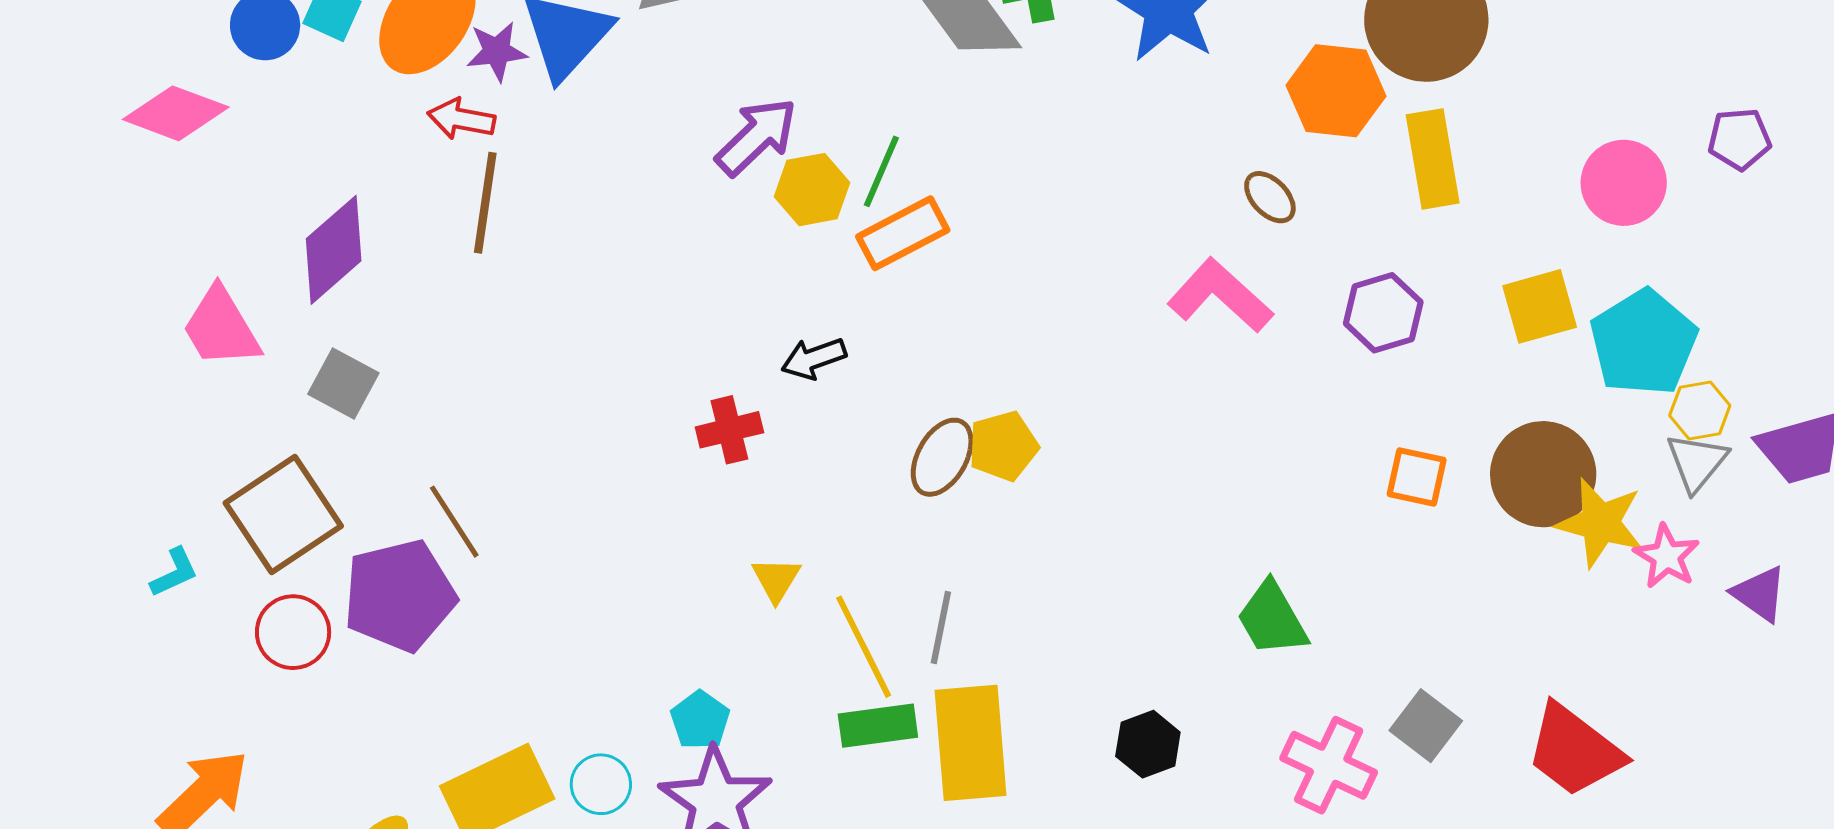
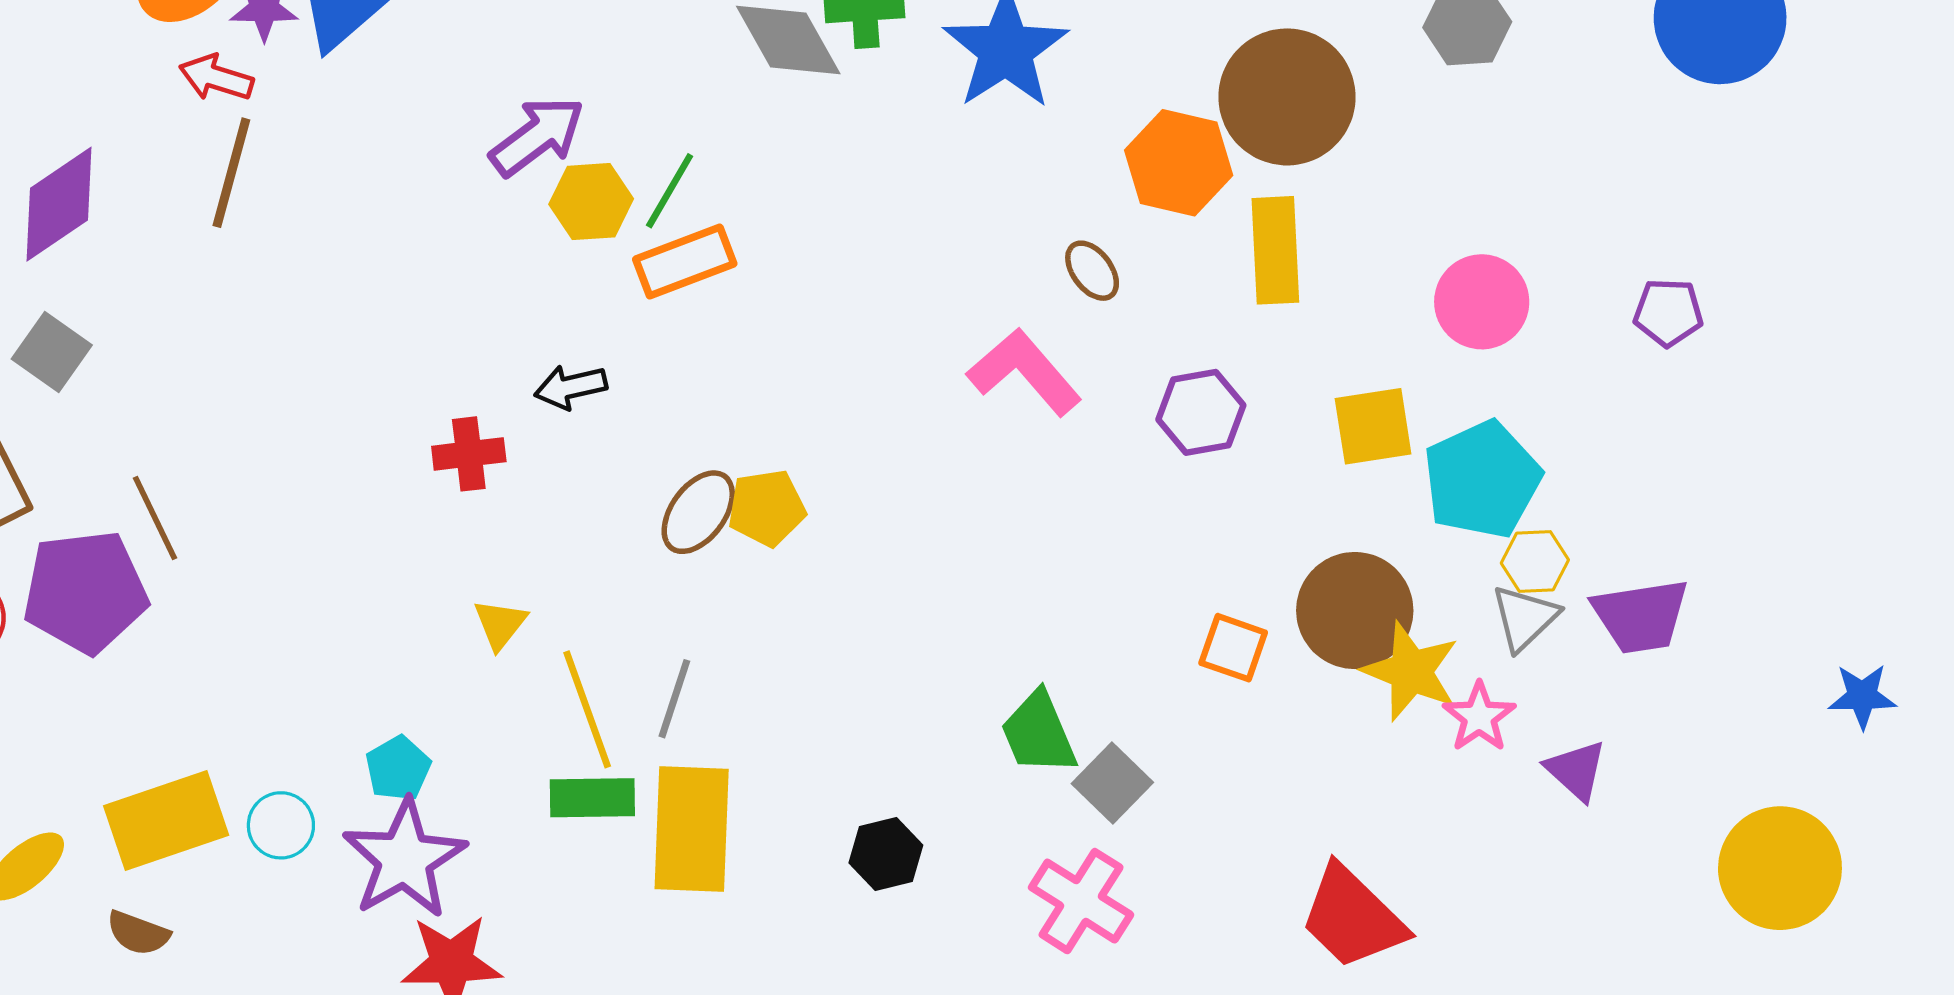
purple pentagon: (1739, 139) -> (1668, 312), moved
orange square: (1417, 477) -> (1233, 648), moved
gray square: (1426, 726) -> (1112, 783), moved

